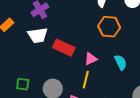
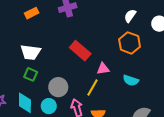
white trapezoid: (38, 35) -> (31, 52), moved
cyan semicircle: (121, 62) -> (131, 80), turned 119

